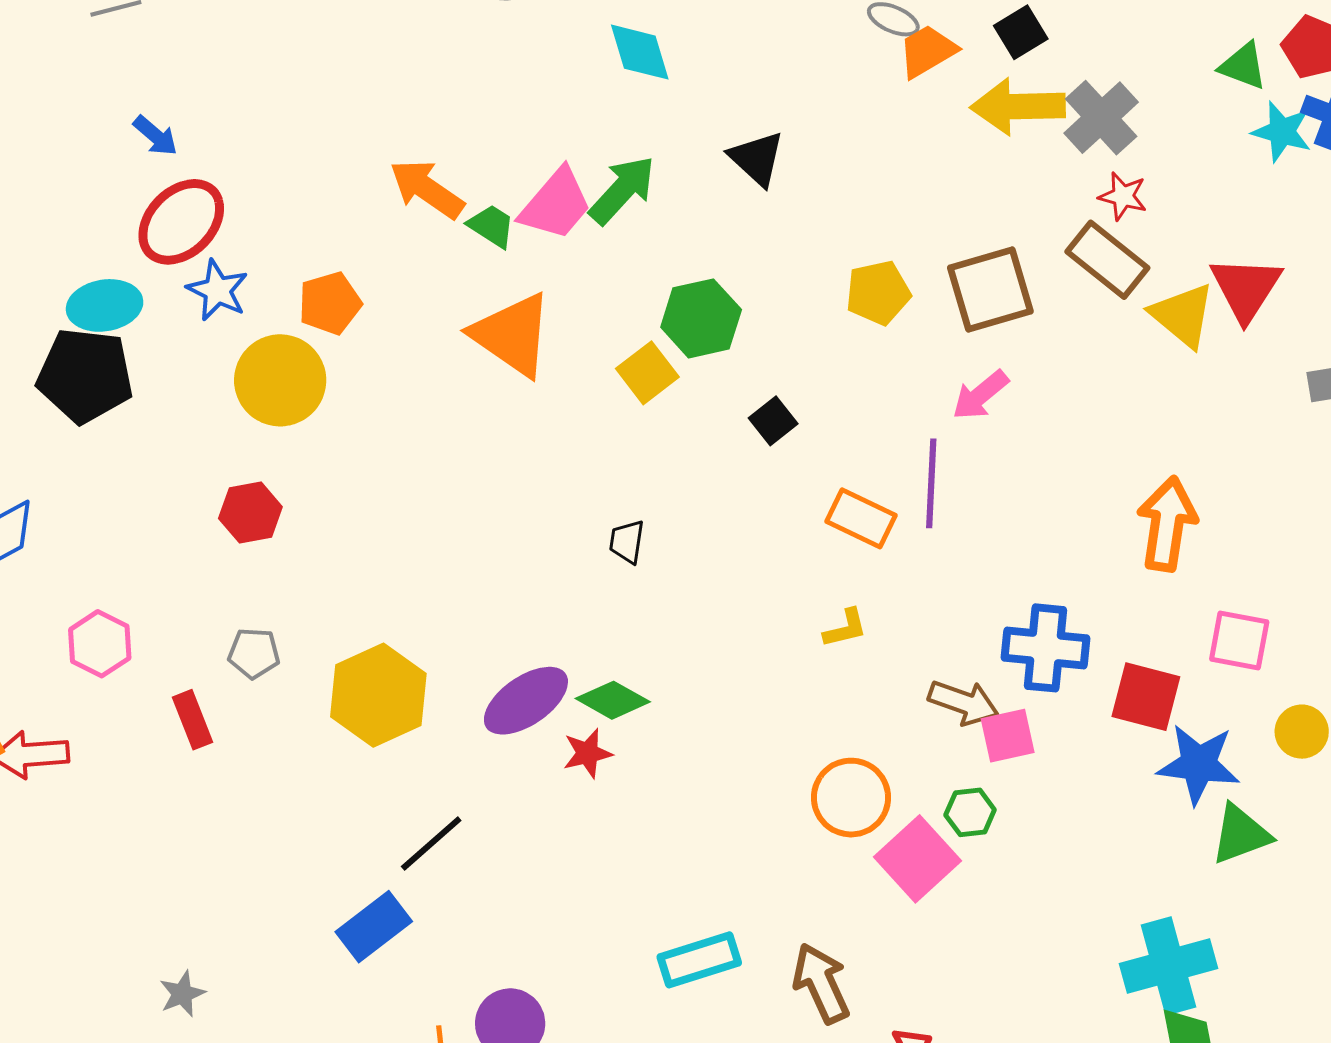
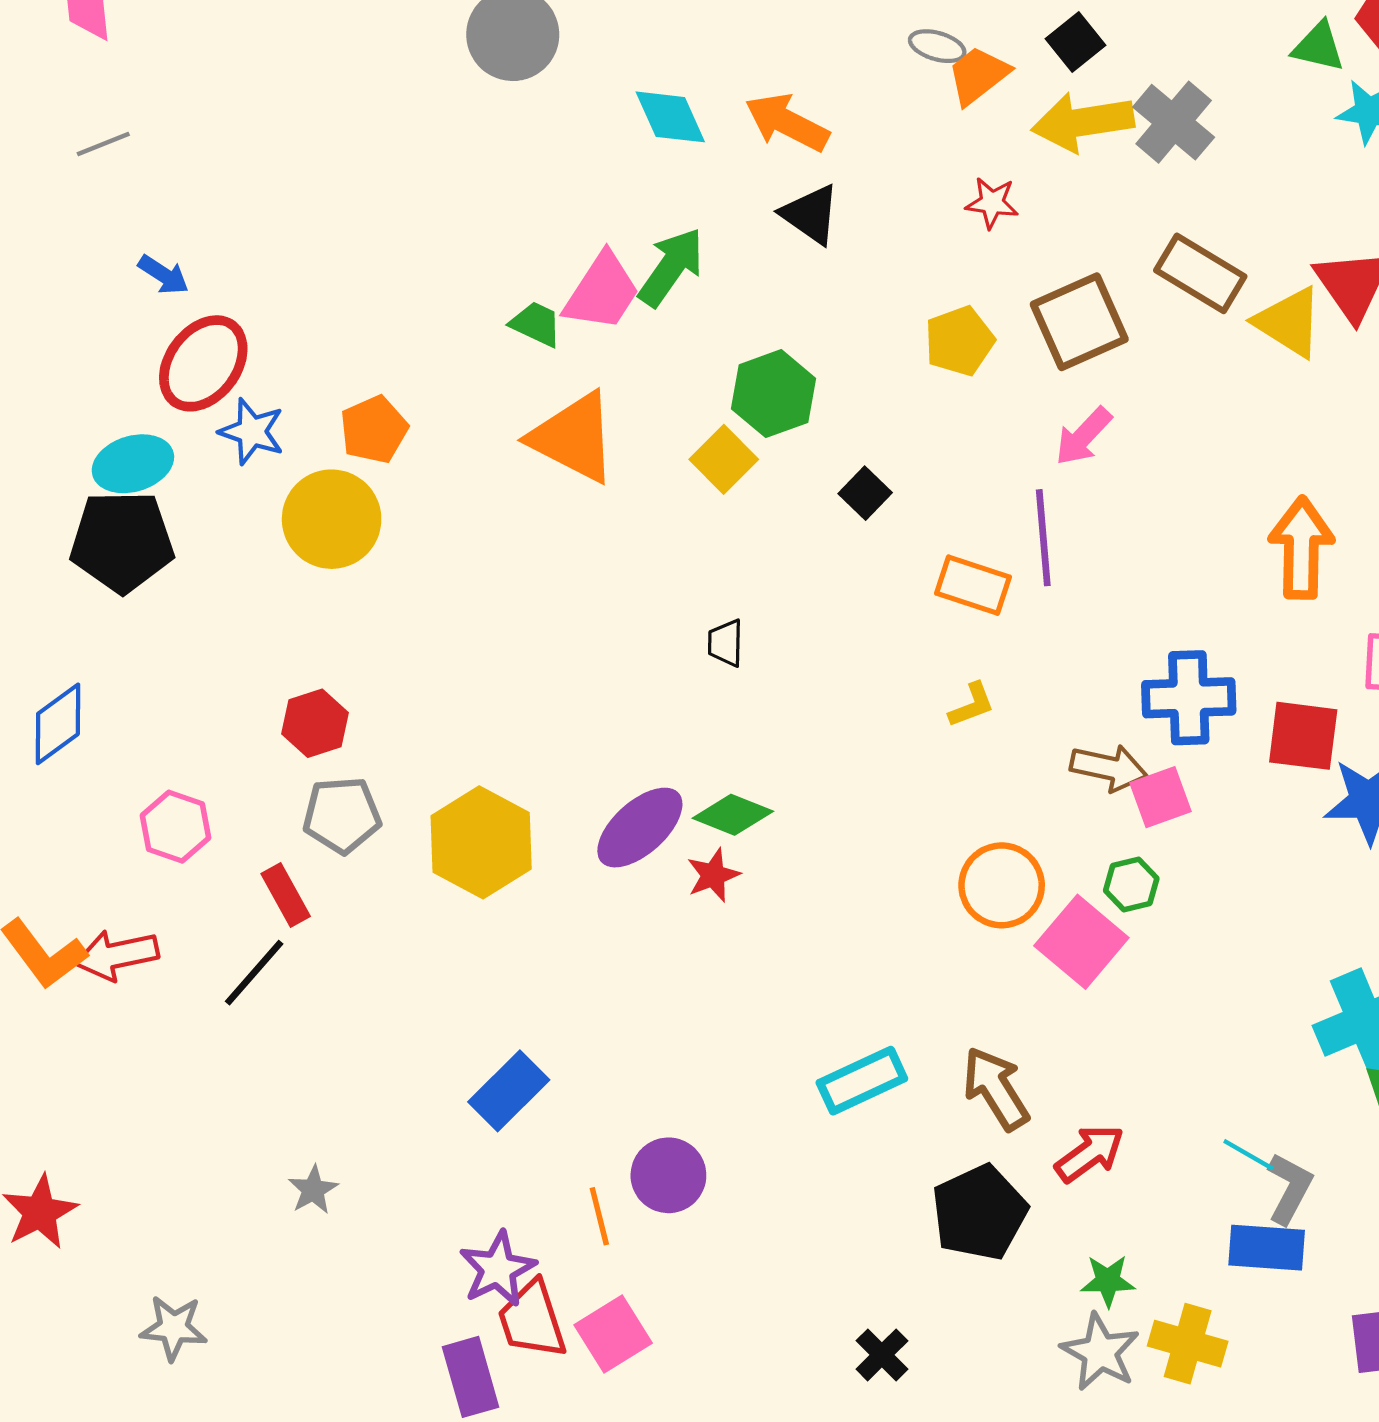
orange arrow: (427, 189) -> (787, 123), moved
red star: (1123, 196) -> (992, 203), moved
red hexagon: (250, 513) -> (315, 723), moved
gray pentagon: (254, 653) -> (342, 815), size x1.4
black line: (431, 843) -> (254, 973), moved

